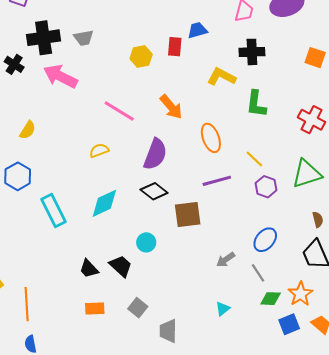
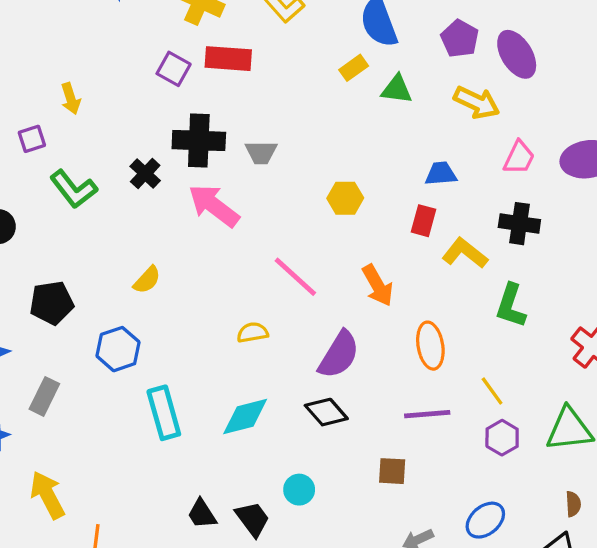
red rectangle: (175, 47) -> (424, 221), moved
brown square: (188, 214) -> (392, 471), moved, size x0.7

